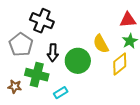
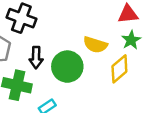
yellow semicircle: (101, 44) -> (95, 45), turned -42

